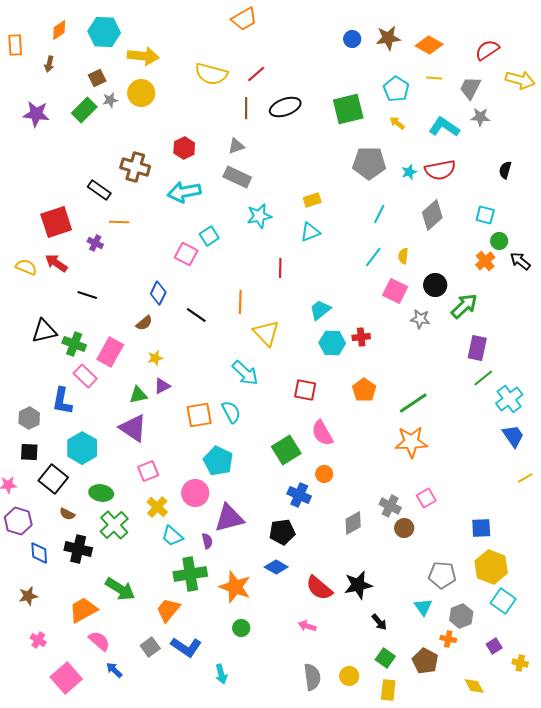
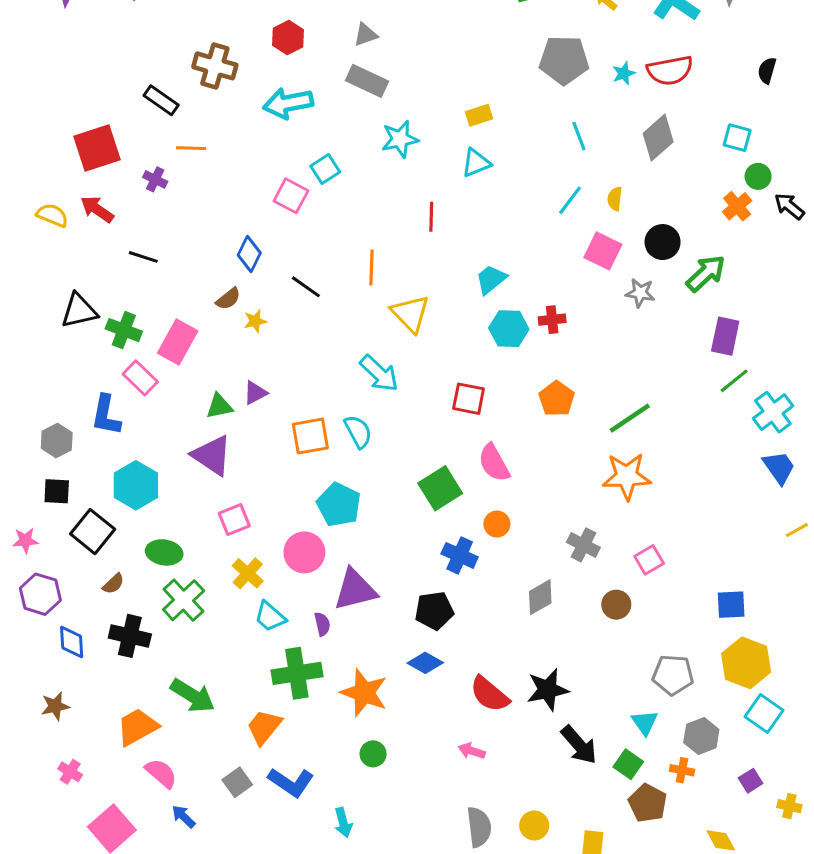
cyan line: (379, 214) -> (579, 136), turned -48
yellow star: (155, 358) -> (255, 321), moved
gray cross: (390, 506) -> (583, 545), moved
brown semicircle: (67, 514) -> (113, 584), turned -70
black arrow: (379, 622) -> (579, 745), size x1.6
green square: (385, 658) -> (628, 764), moved

